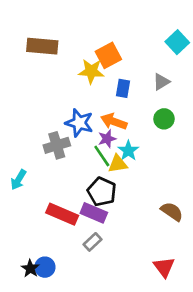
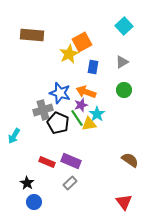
cyan square: (177, 42) -> (124, 26), moved
yellow star: (91, 71) -> (69, 54), turned -30
black pentagon: (102, 192) -> (58, 123), moved
red rectangle: (62, 214) -> (47, 162), size x0.7
black star: (30, 268) -> (27, 183), moved

